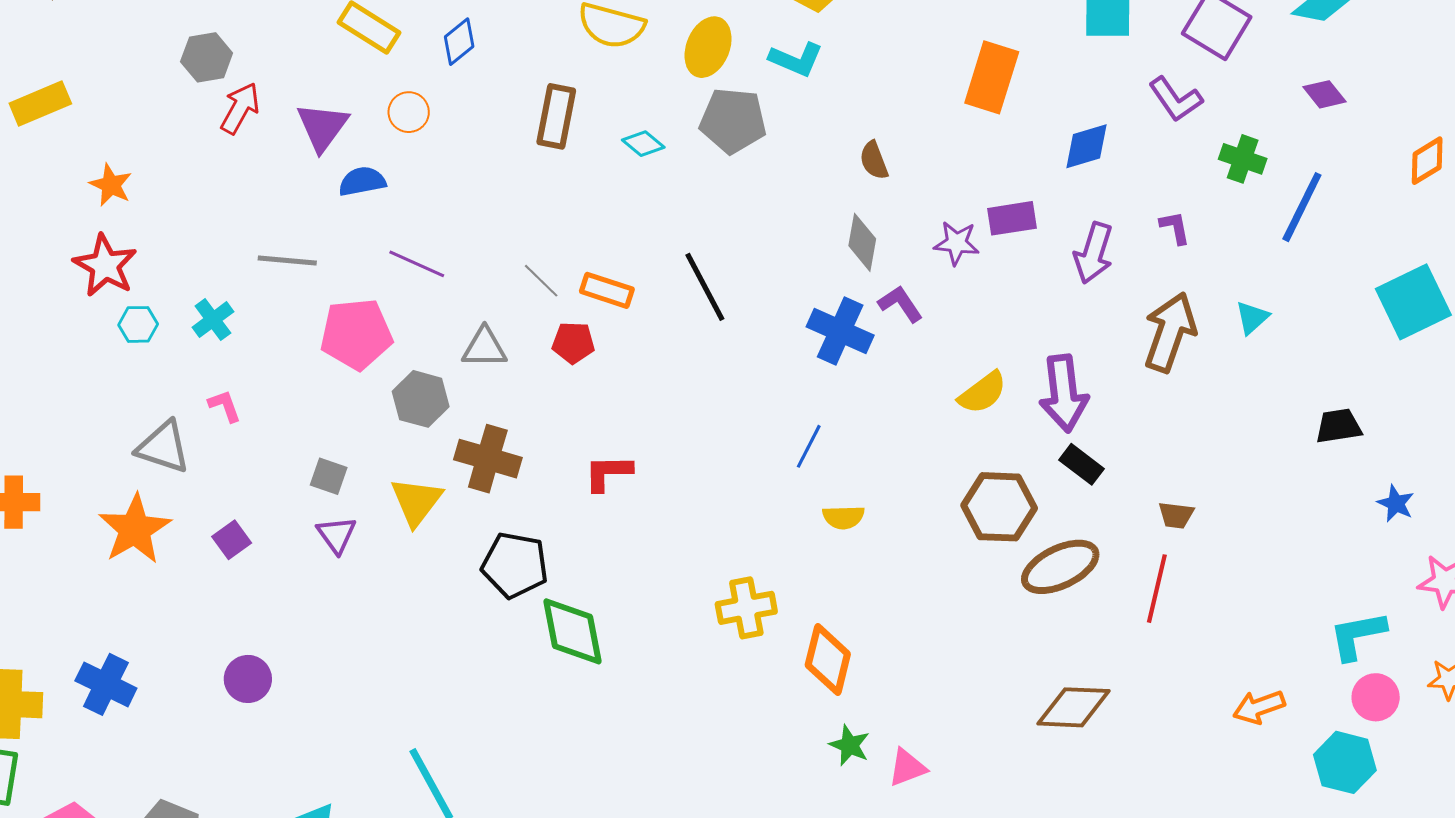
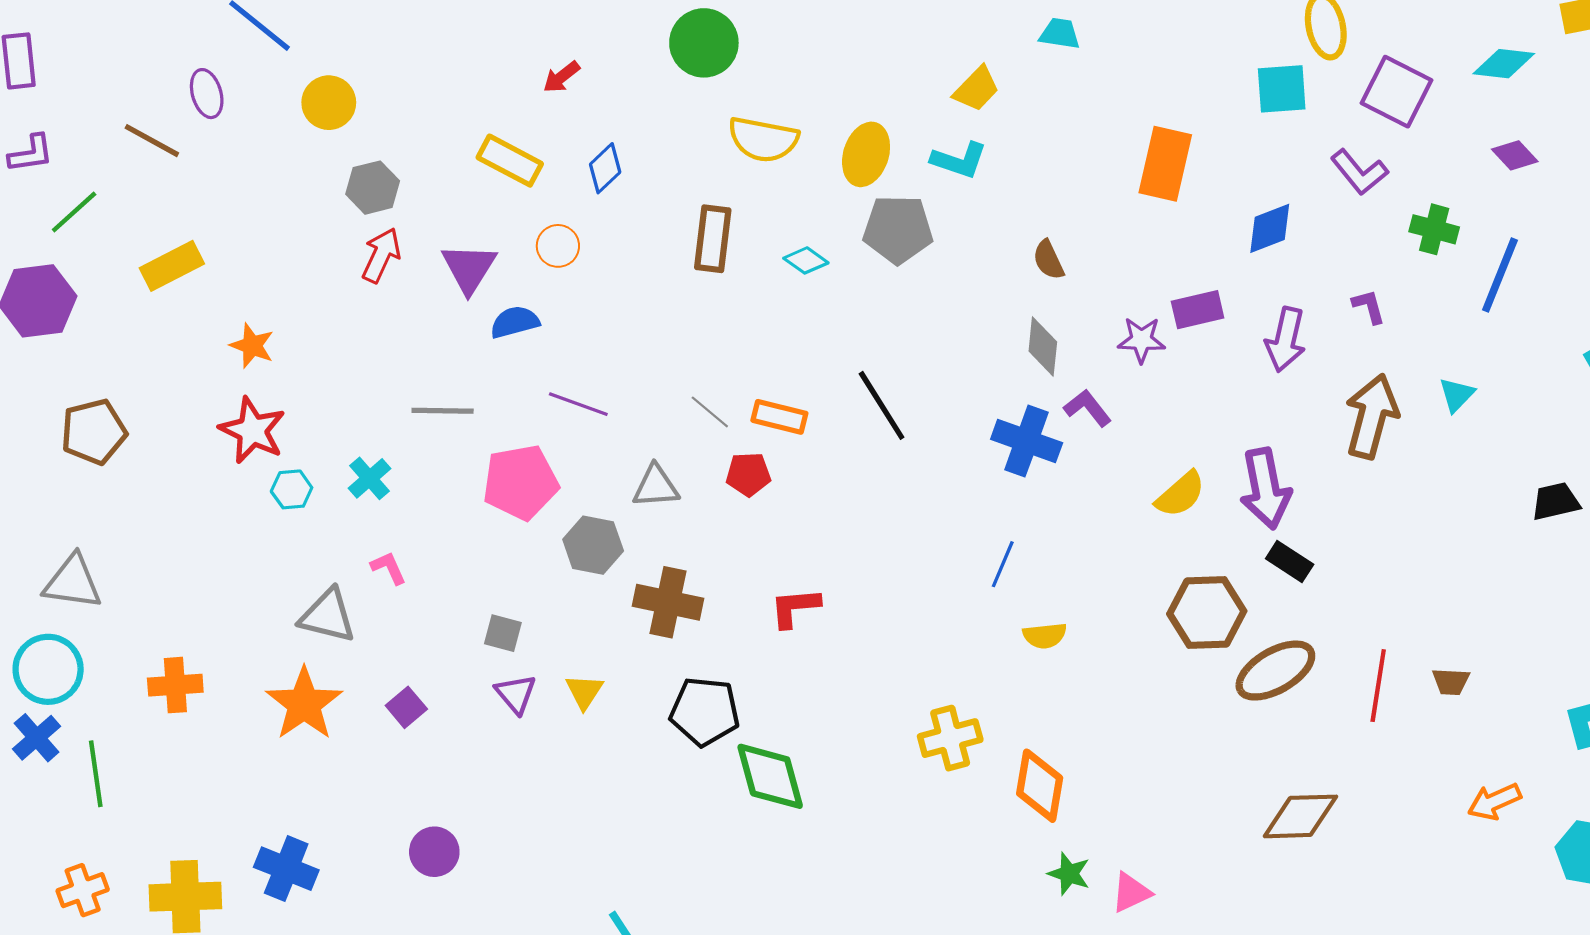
gray hexagon: (207, 57) -> (373, 188), moved
yellow triangle: (416, 501) -> (584, 692), moved, size x0.7
brown trapezoid: (1176, 515) -> (1451, 682), moved

